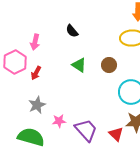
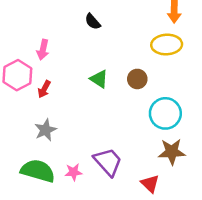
black semicircle: (72, 31) -> (93, 22), moved
pink star: (59, 121) -> (73, 172), moved
red triangle: (116, 134) -> (150, 184), moved

